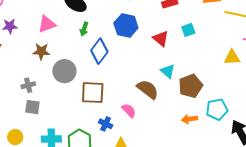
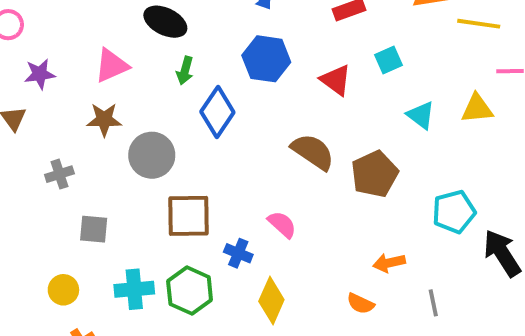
cyan triangle: (168, 71) -> (421, 115), moved
gray cross: (28, 85) -> (59, 174), moved
brown pentagon: (191, 86) -> (375, 174), moved
brown semicircle: (148, 89) -> (313, 152), moved
brown square: (93, 93) -> (189, 216), moved
orange arrow: (189, 119) -> (389, 263), moved

